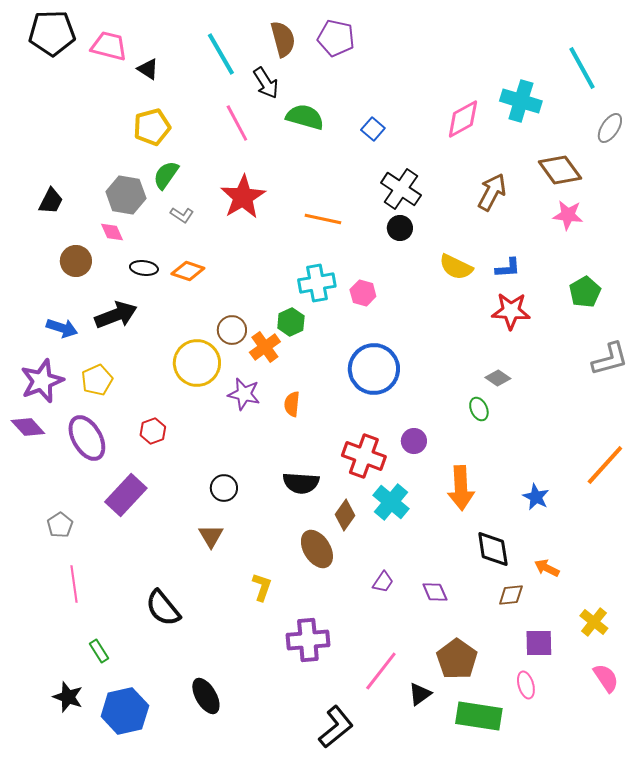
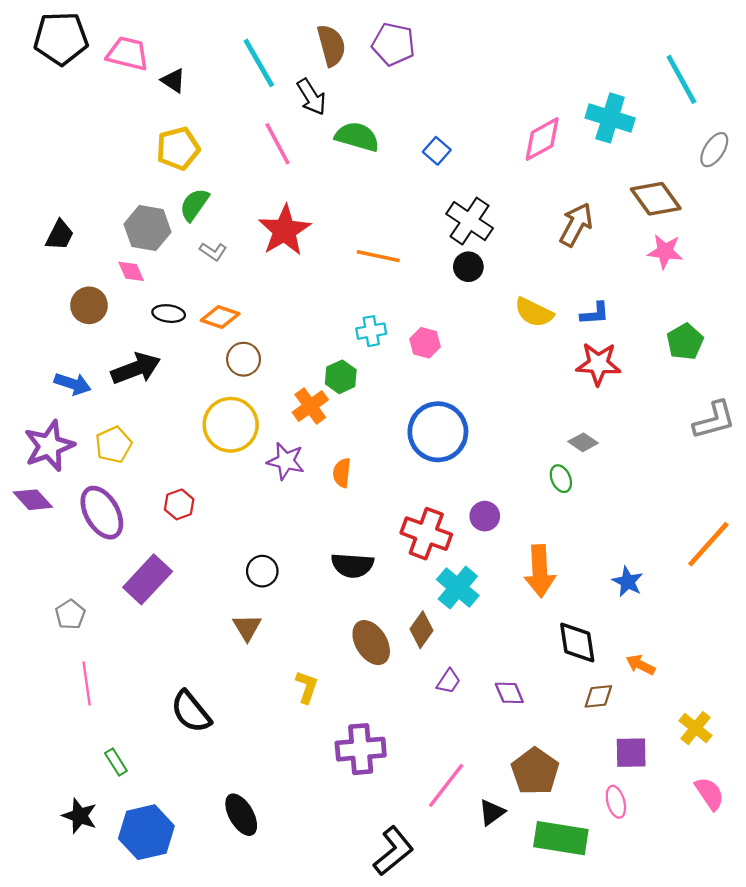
cyan cross: (317, 283) -> (371, 331), size x0.7
brown circle: (232, 330) -> (244, 359), moved
brown diamond: (345, 515) -> (422, 630), moved

